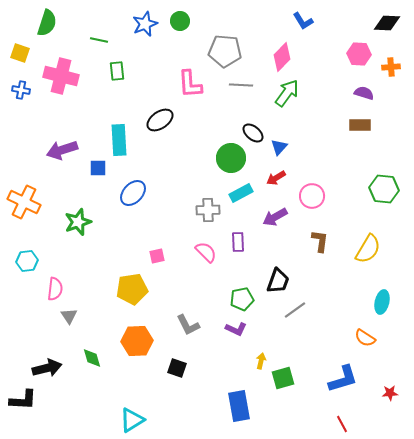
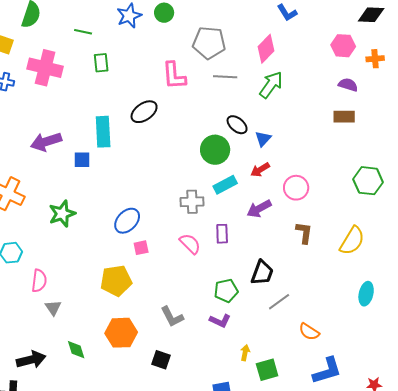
blue ellipse: (133, 193) -> (127, 221), moved
orange semicircle: (365, 338) -> (309, 332), moved

